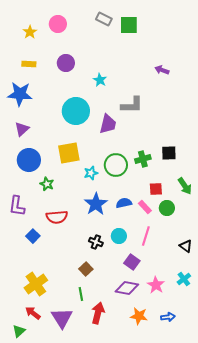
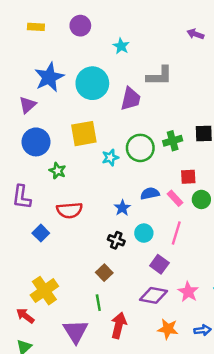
blue star: (20, 94) -> (49, 77), moved, turned -30
blue star: (96, 204) -> (122, 208), moved, size x0.6
red arrow: (33, 313) -> (25, 316), moved

